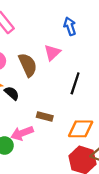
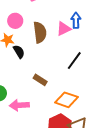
blue arrow: (70, 26) -> (76, 20), moved
pink arrow: (22, 133) -> (19, 105), moved

